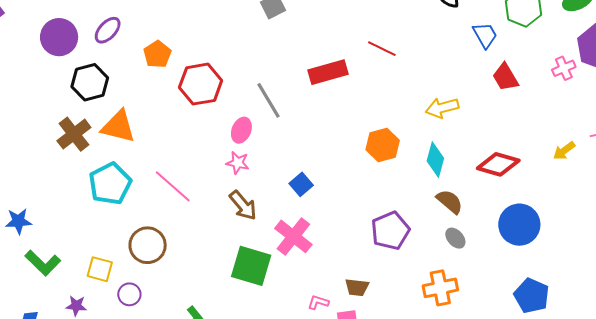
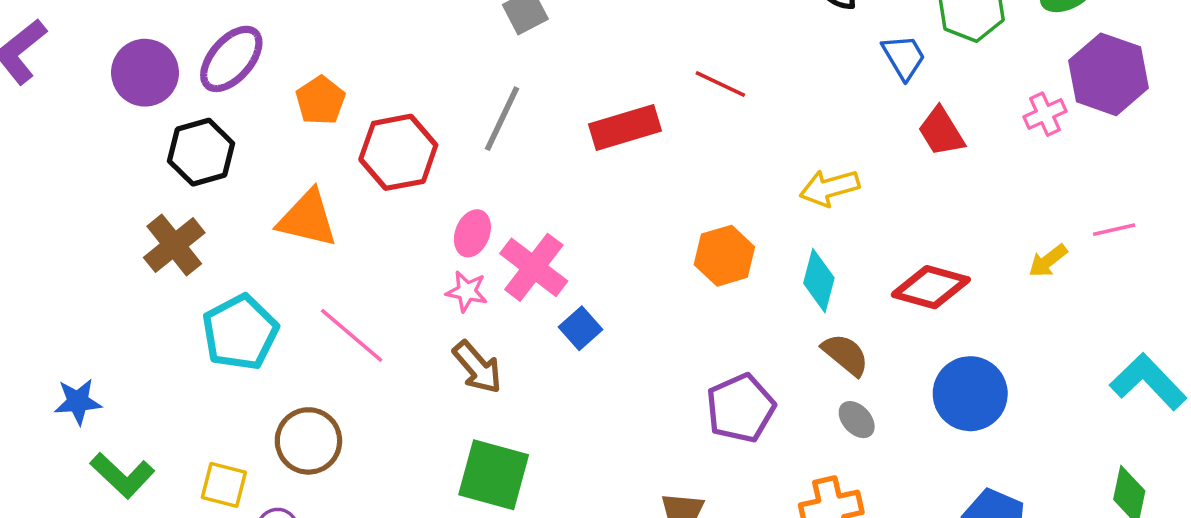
purple ellipse: (108, 30) -> (231, 59), size x1.4
gray line: (269, 100) -> (502, 119), moved, turned 57
orange triangle: (118, 127) -> (307, 219), moved
pink cross: (293, 236) -> (534, 267), moved

